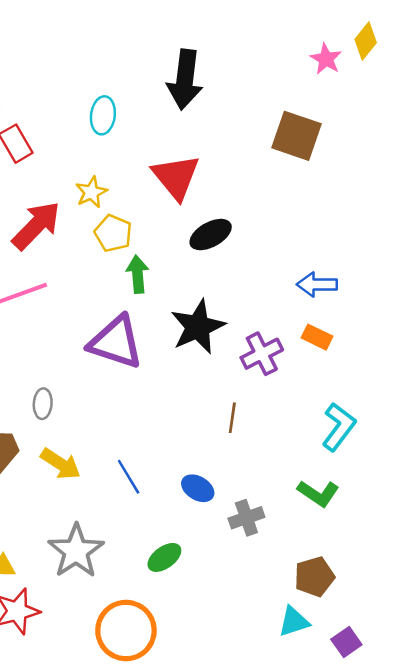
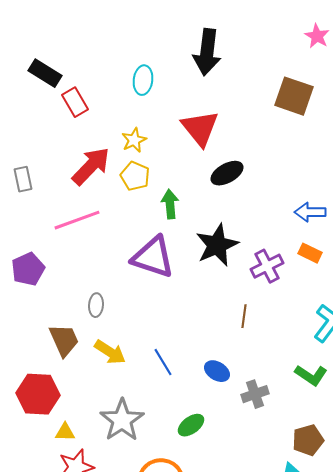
yellow pentagon: (113, 233) -> (135, 176), moved

